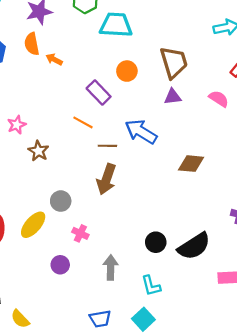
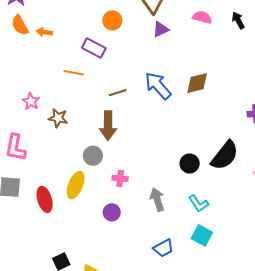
orange line: (83, 122) -> (74, 73), moved
blue arrow: (141, 132) -> (158, 86), moved, turned 36
brown arrow: (106, 179) -> (108, 126), moved

